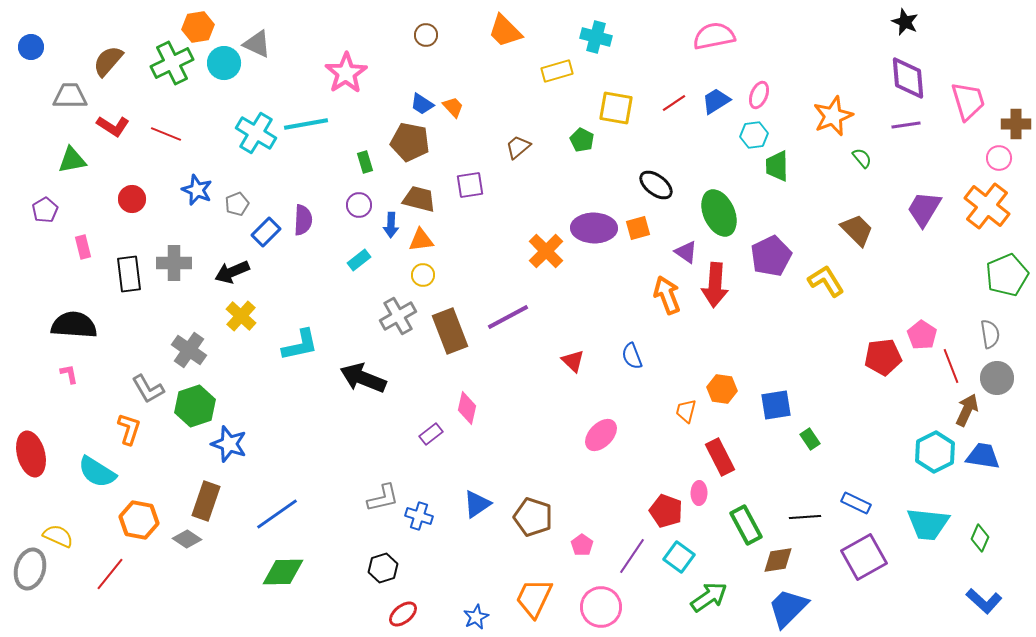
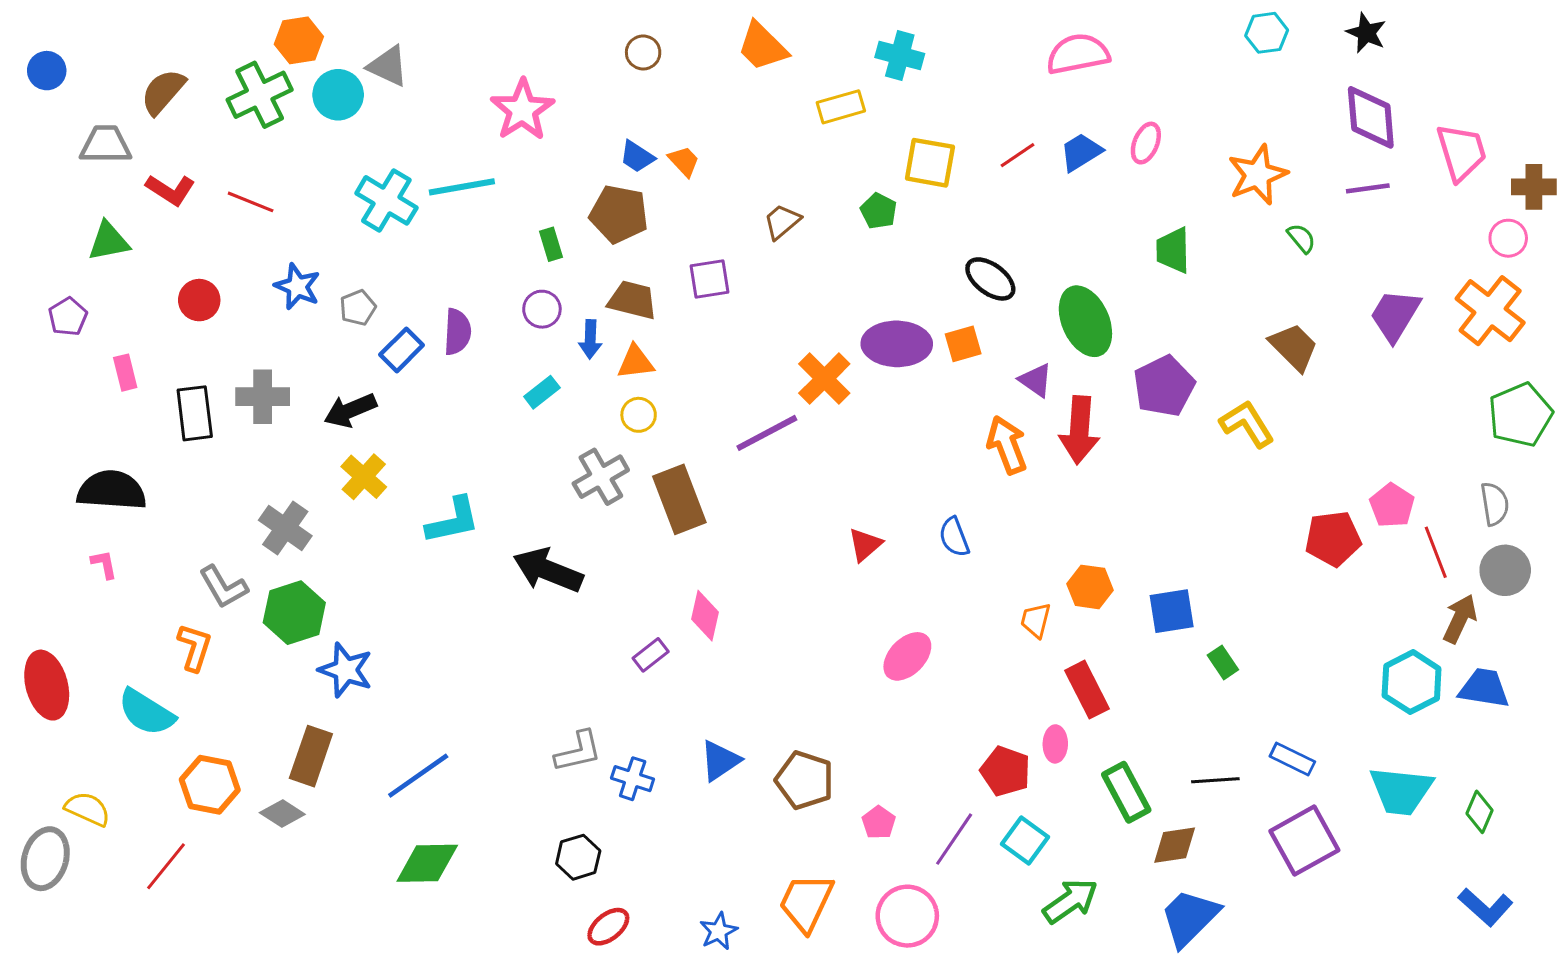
cyan hexagon: (754, 135) -> (1267, 33), moved
purple line: (508, 317) -> (767, 433), moved
red triangle: (573, 361) -> (865, 545), turned 35

